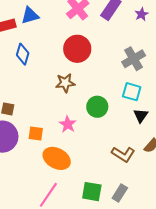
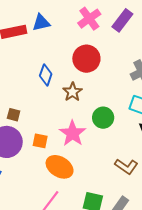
blue diamond: (23, 54) -> (46, 75), moved
brown star: (65, 83) -> (72, 92), turned -30
pink star: (68, 124) -> (73, 133), size x1.5

